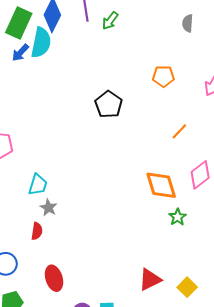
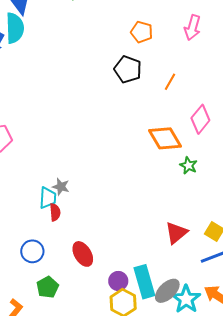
orange pentagon: (163, 76) -> (142, 32), turned 30
black pentagon: (109, 104) -> (128, 69), moved
cyan trapezoid: (38, 185) -> (48, 198), moved

